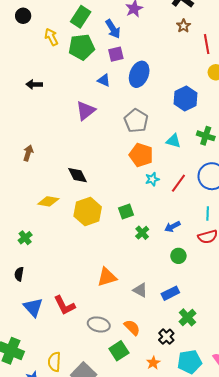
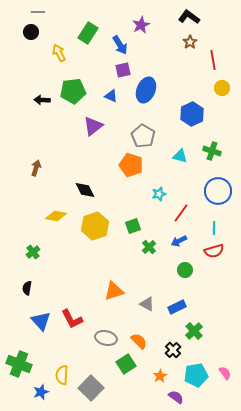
green pentagon: (82, 47) -> (73, 91), moved
orange pentagon: (141, 155) -> (131, 165), moved
red line: (178, 183) -> (181, 213), moved

